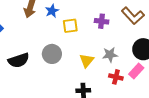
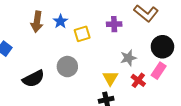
yellow triangle: (87, 61) -> (110, 78), moved
red cross: (116, 77) -> (138, 80), turned 32

